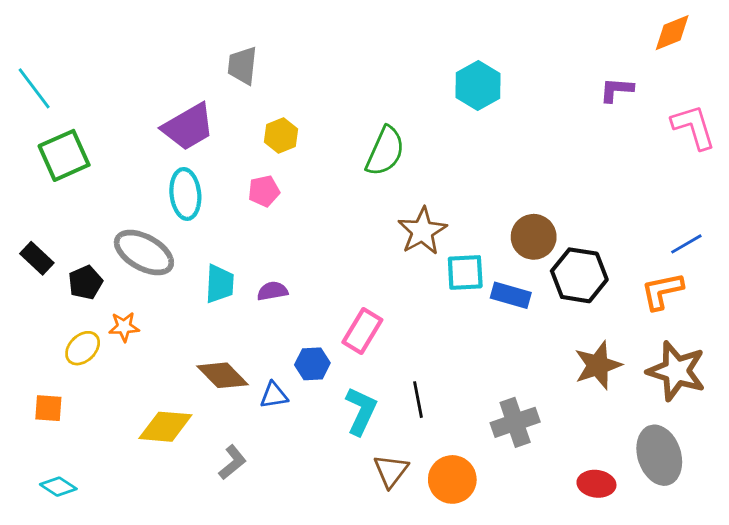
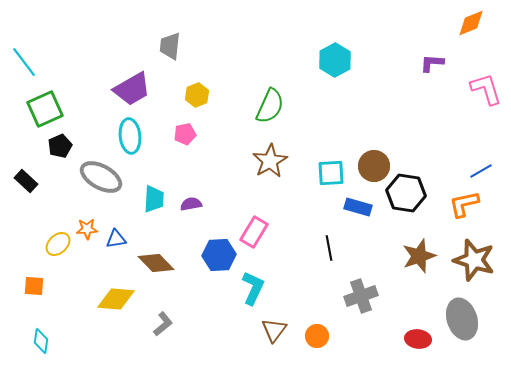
brown star: (422, 231) -> (270, 161), moved
cyan square: (465, 272) -> (331, 173), moved
black pentagon: (85, 282) -> (60, 146), moved
blue hexagon: (312, 364) -> (219, 255), size x1.4
blue triangle: (274, 395) -> (116, 239), moved
black line: (418, 400) -> (329, 248), moved
orange circle: (452, 479) -> (317, 336), size x0.7
cyan diamond: (58, 487) -> (41, 341), turned 65

